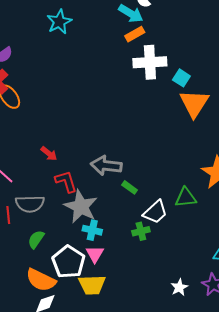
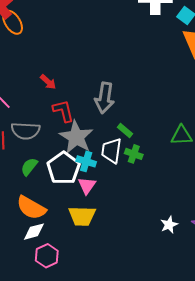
gray arrow: (106, 166) -> (105, 98), turned -92
green rectangle: (130, 187) -> (125, 130), moved
white trapezoid: (155, 212) -> (111, 151), moved, turned 136
green cross: (141, 231) -> (134, 154), moved, turned 30
white pentagon: (69, 262) -> (63, 168), moved

